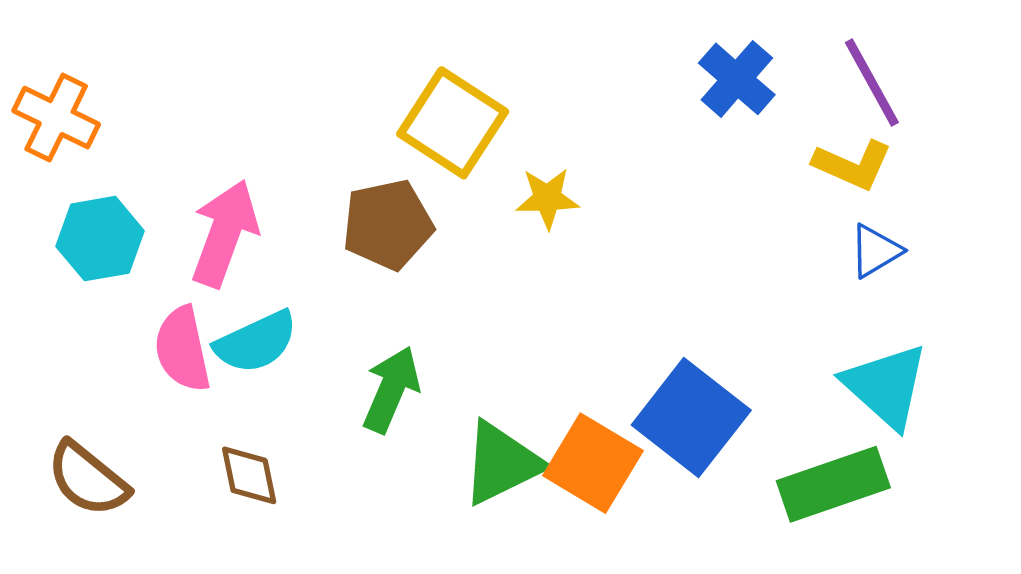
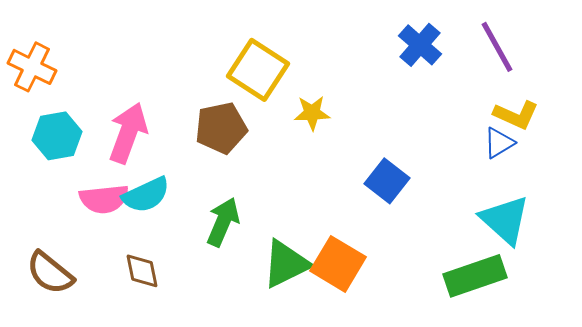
yellow L-shape: (853, 165) -> (516, 115), moved
pink semicircle: (182, 349) -> (104, 199), turned -84
blue square: (691, 418) -> (387, 181), moved, size x0.7

